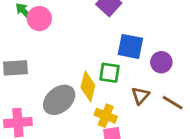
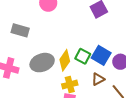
blue square: (130, 46) -> (101, 55), moved
yellow cross: (106, 116) -> (70, 85), turned 35

